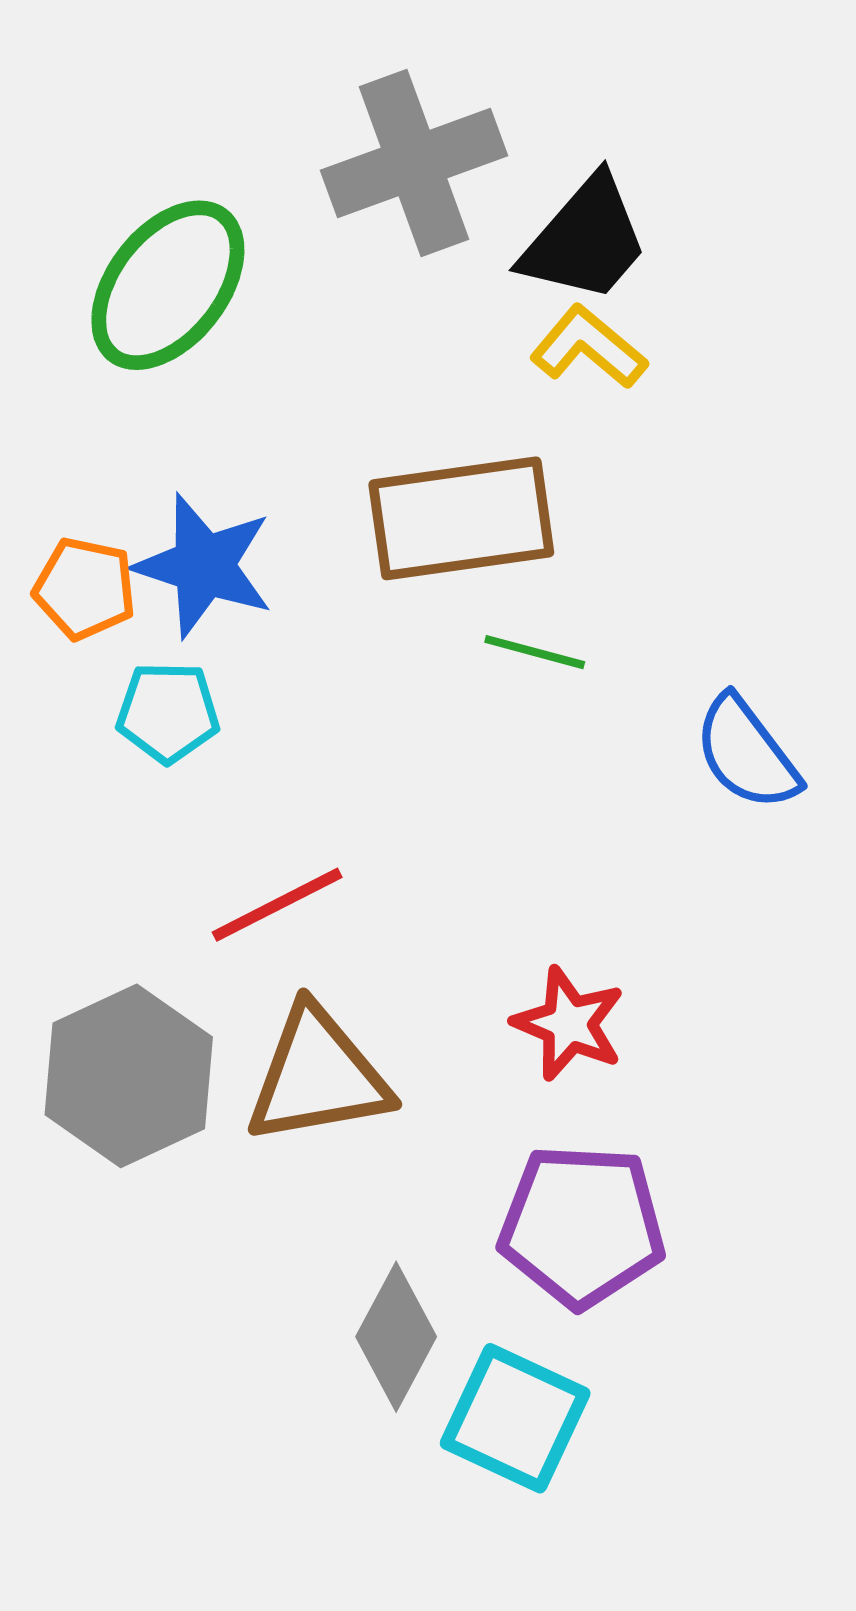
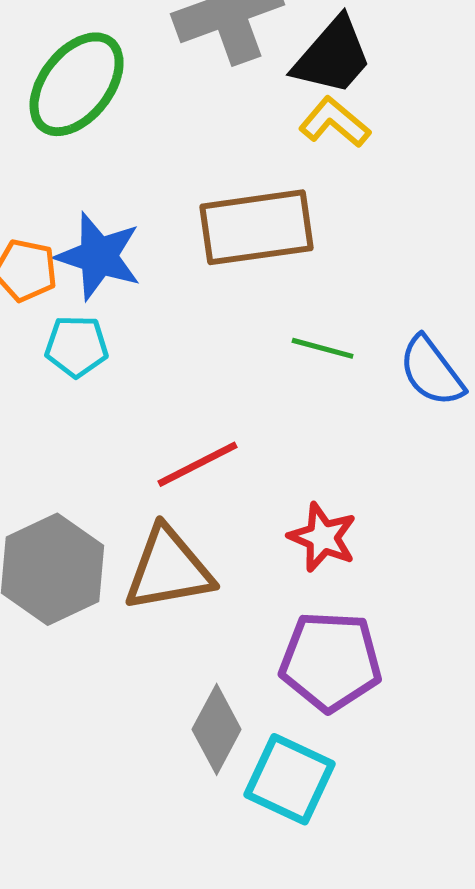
green line: (535, 652) -> (323, 348), moved
red line: (277, 905) -> (198, 464), moved

